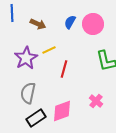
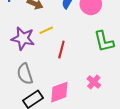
purple star: (26, 58) -> (23, 38), turned -30
gray semicircle: (28, 93) -> (25, 74), turned -30

